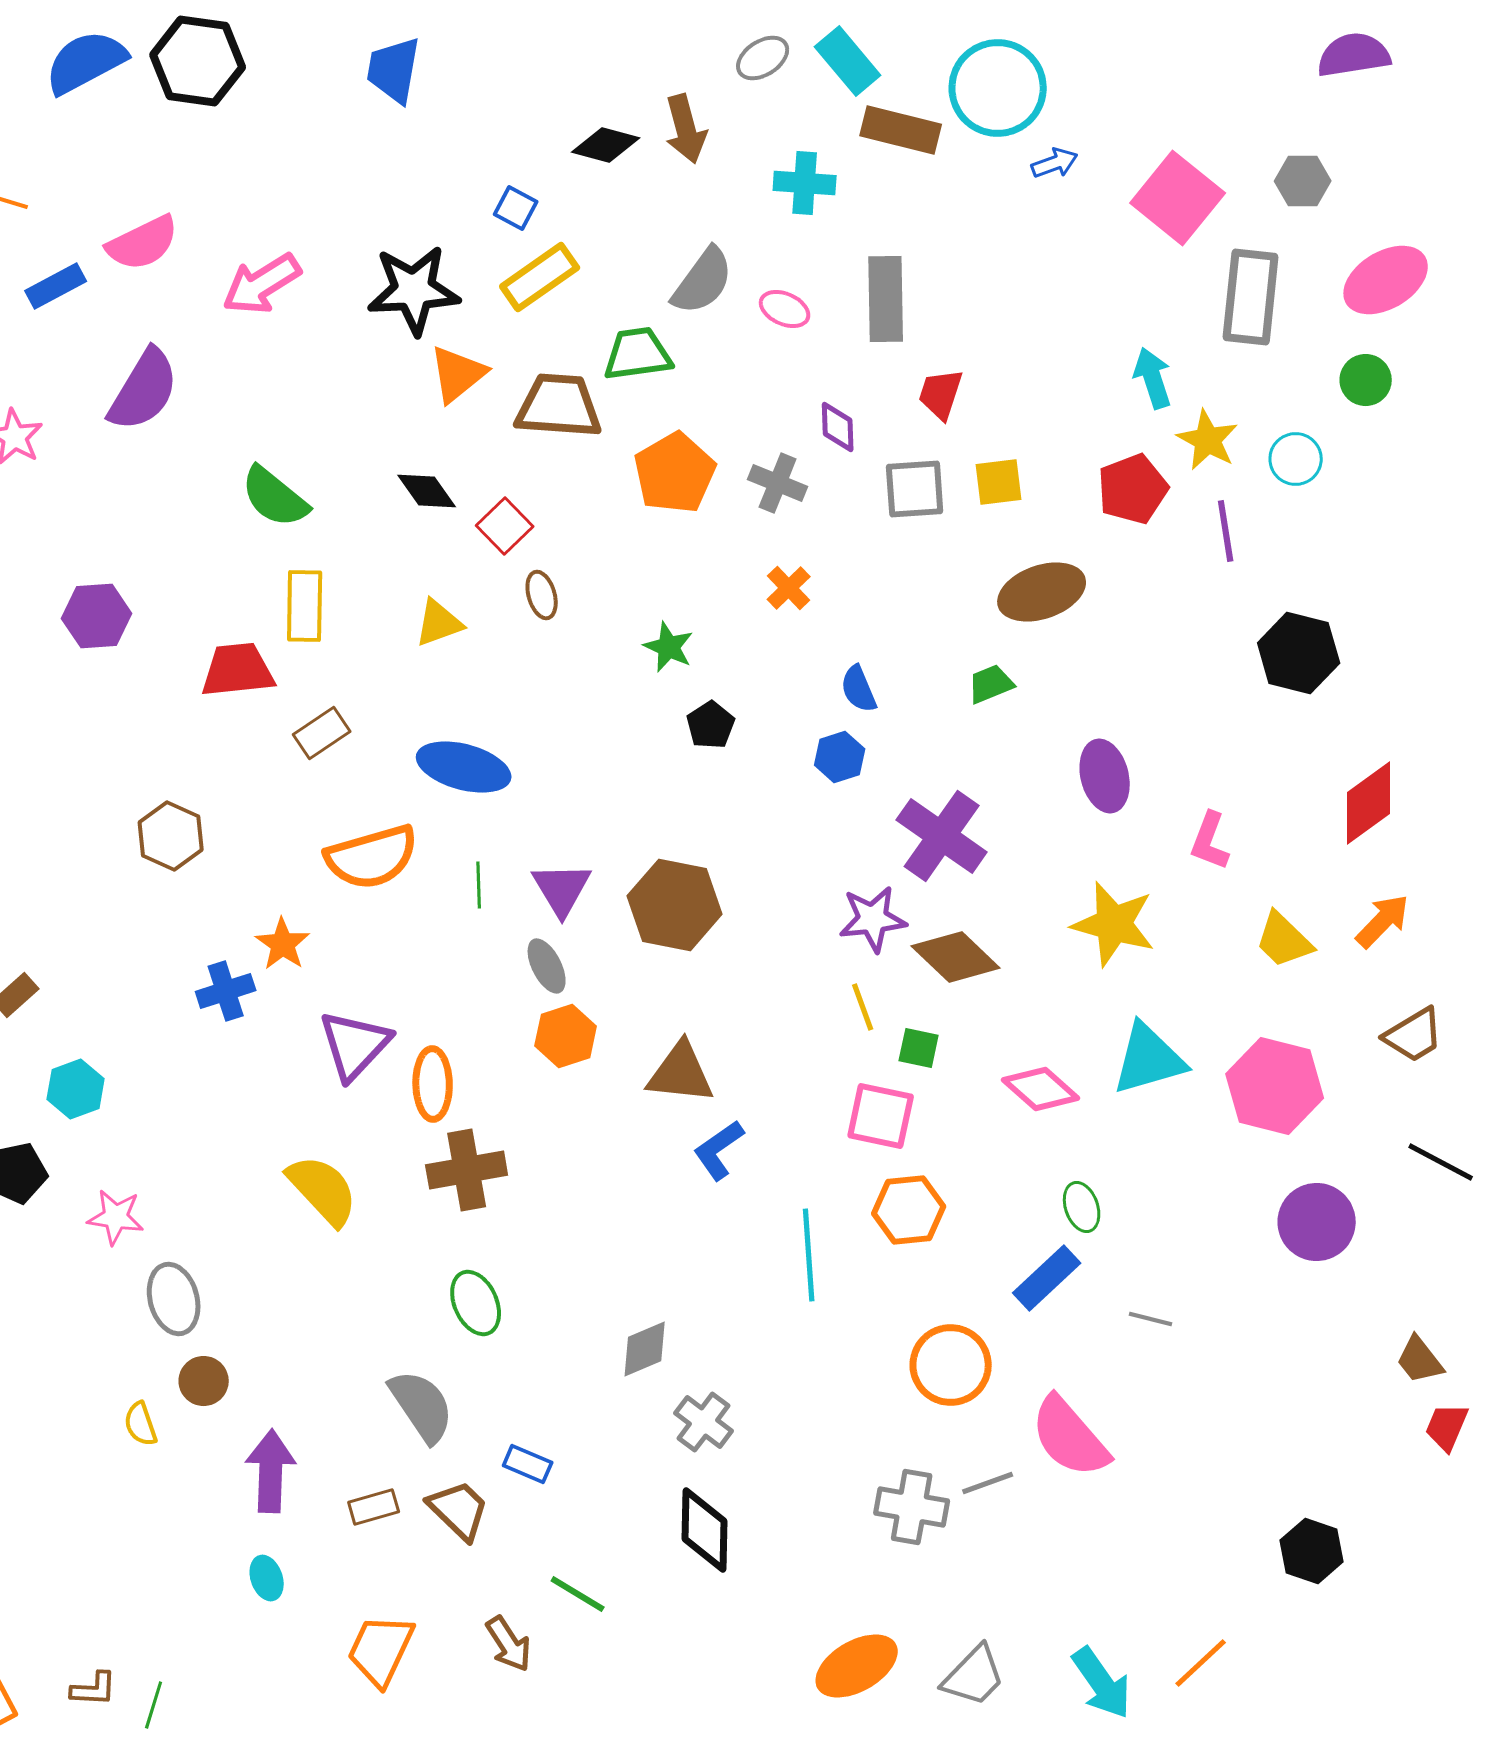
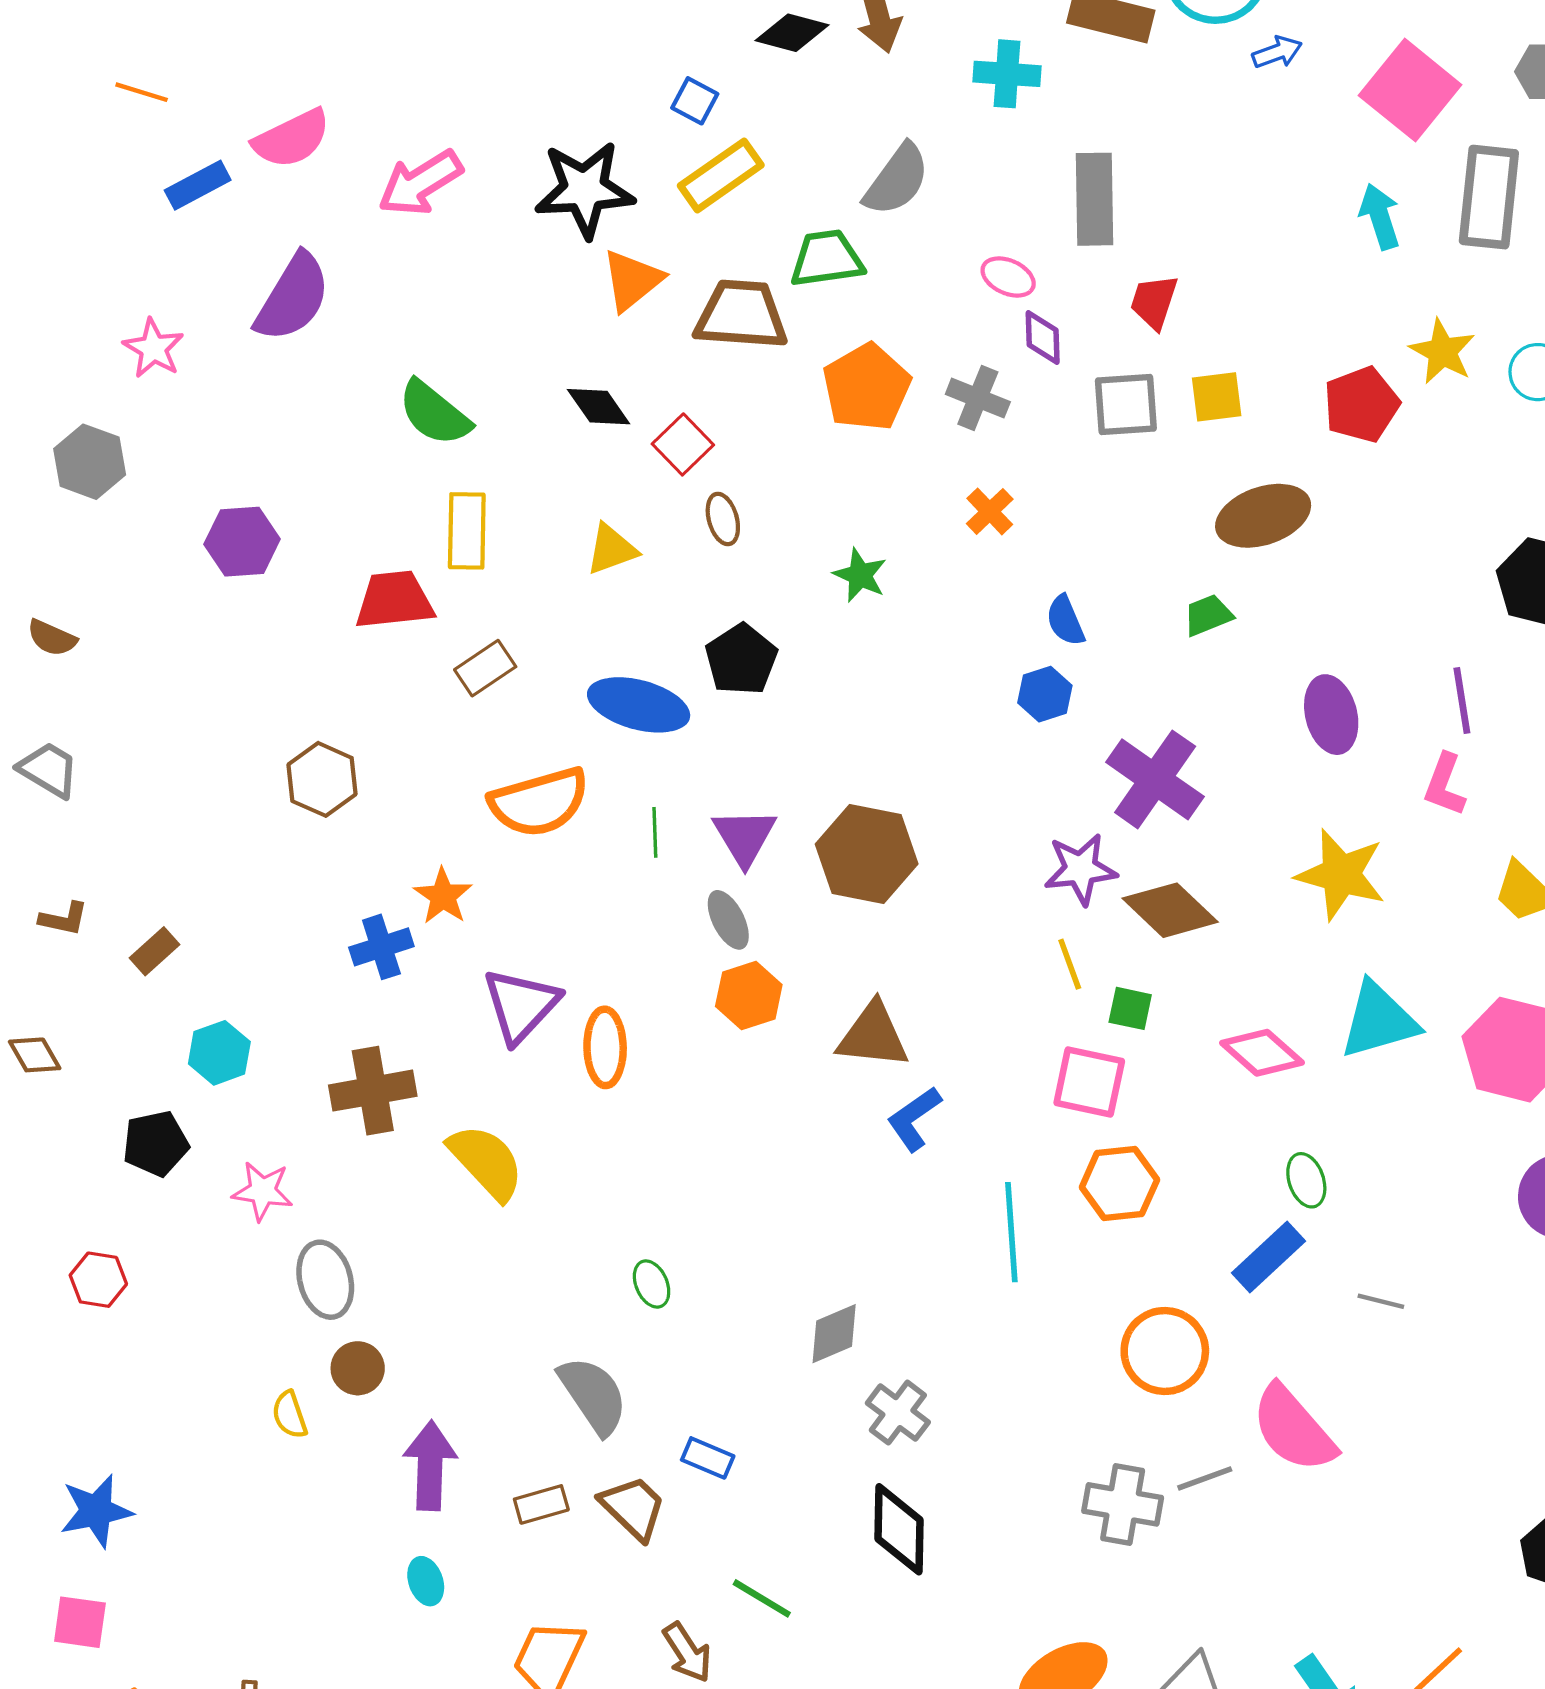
pink ellipse: (785, 309) -> (1008, 277), moved
cyan arrow: (1153, 378) -> (1380, 216), moved
purple line: (1226, 531) -> (1462, 701), moved
black pentagon: (711, 725) -> (741, 659), moved, size x1.4
brown cross: (467, 1170) -> (373, 1091), moved
green ellipse: (476, 1303) -> (652, 1284), size x0.7

